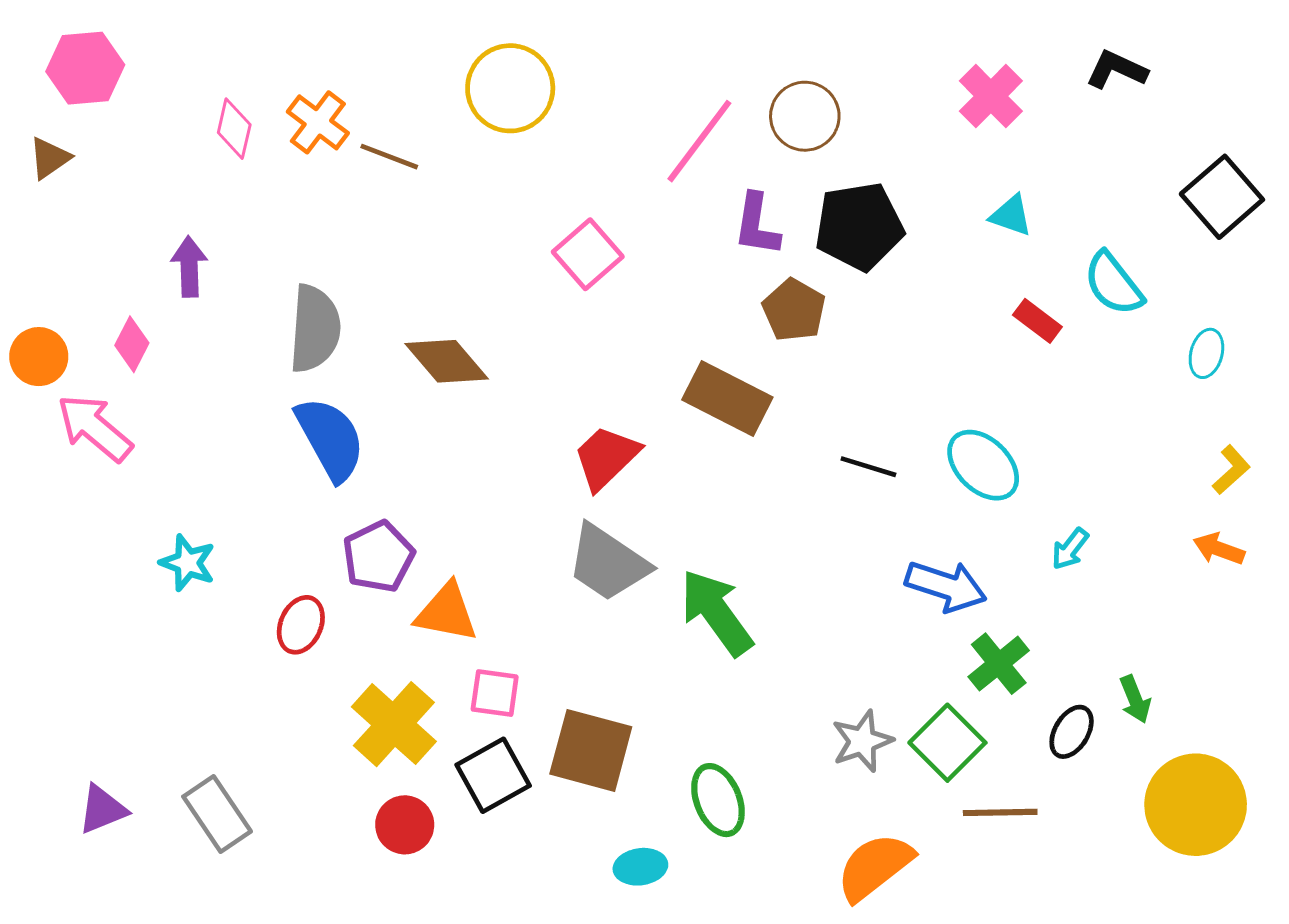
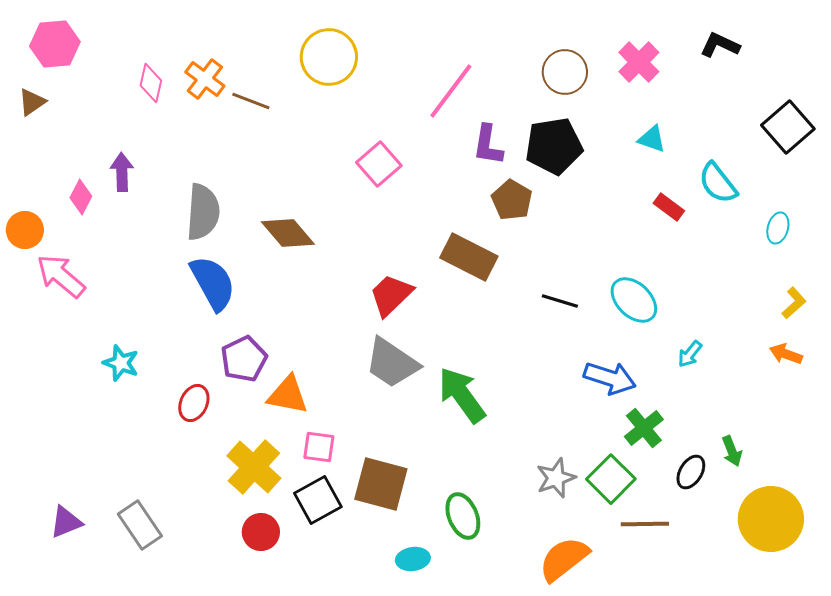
brown circle: (805, 116) -> (565, 72), moved
pink diamond: (132, 344) -> (81, 197), moved

